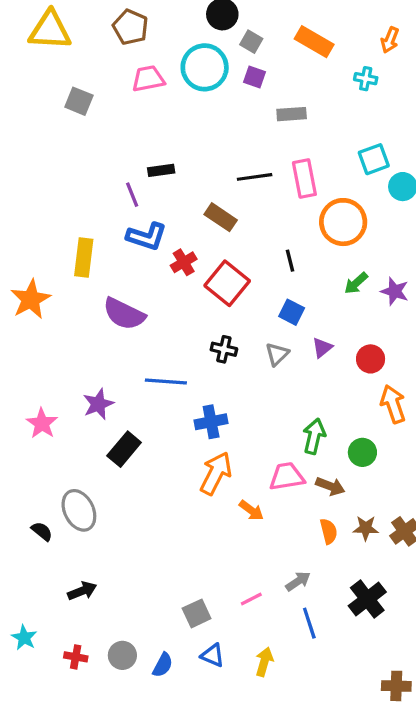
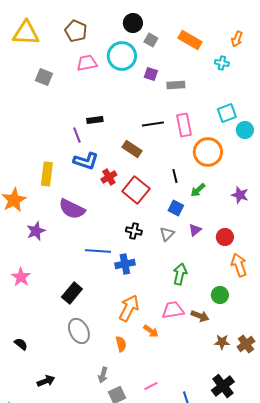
purple square: (255, 77) -> (151, 74), moved
green arrow: (356, 283) -> (198, 190), moved
purple star: (98, 404) -> (36, 231), moved
blue cross: (211, 422) -> (125, 264), moved
green arrow: (314, 436) -> (180, 274), moved
gray ellipse: (79, 510) -> (79, 331), moved
orange semicircle: (329, 531) -> (121, 344), moved
gray arrow: (298, 581) -> (103, 375), moved, turned 140

